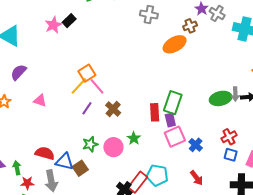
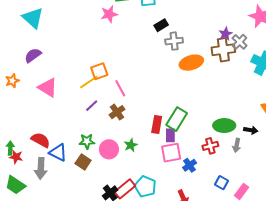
gray cross: (149, 14) -> (174, 41), moved, turned -30
black rectangle: (69, 21) -> (161, 25), moved
pink star: (53, 25) -> (109, 14), moved
brown cross: (190, 26) -> (223, 50), moved, size x1.6
pink line: (97, 86) -> (120, 88), moved
gray arrow: (235, 94) -> (237, 145), moved
pink triangle: (40, 100) -> (48, 88), size x1.5
red cross: (229, 137) -> (210, 146), moved
brown square: (80, 168) -> (83, 162), moved, turned -35
red star: (27, 183) -> (16, 157), moved

